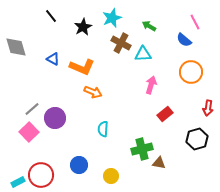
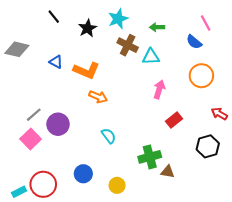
green arrow: (149, 26) -> (157, 27), turned -32
gray diamond: (16, 47) -> (17, 49), turned -60
red arrow: (208, 108) -> (219, 114), turned 112
cyan semicircle: (103, 129) -> (109, 136), turned 140

